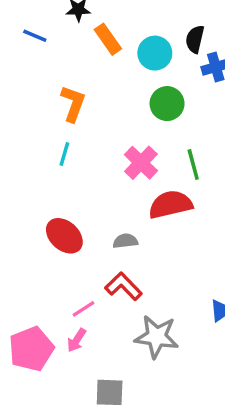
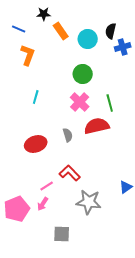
orange L-shape: (73, 104) -> (28, 55), moved
green circle: (167, 104) -> (83, 74), moved
red ellipse: (64, 236) -> (36, 144), turned -60
gray semicircle: (125, 241) -> (68, 135), moved, turned 80

